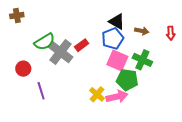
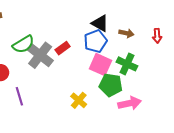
pink arrow: (117, 97) -> (130, 103), moved

